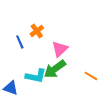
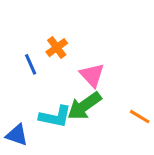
pink triangle: (60, 49) -> (92, 75), turned -30

